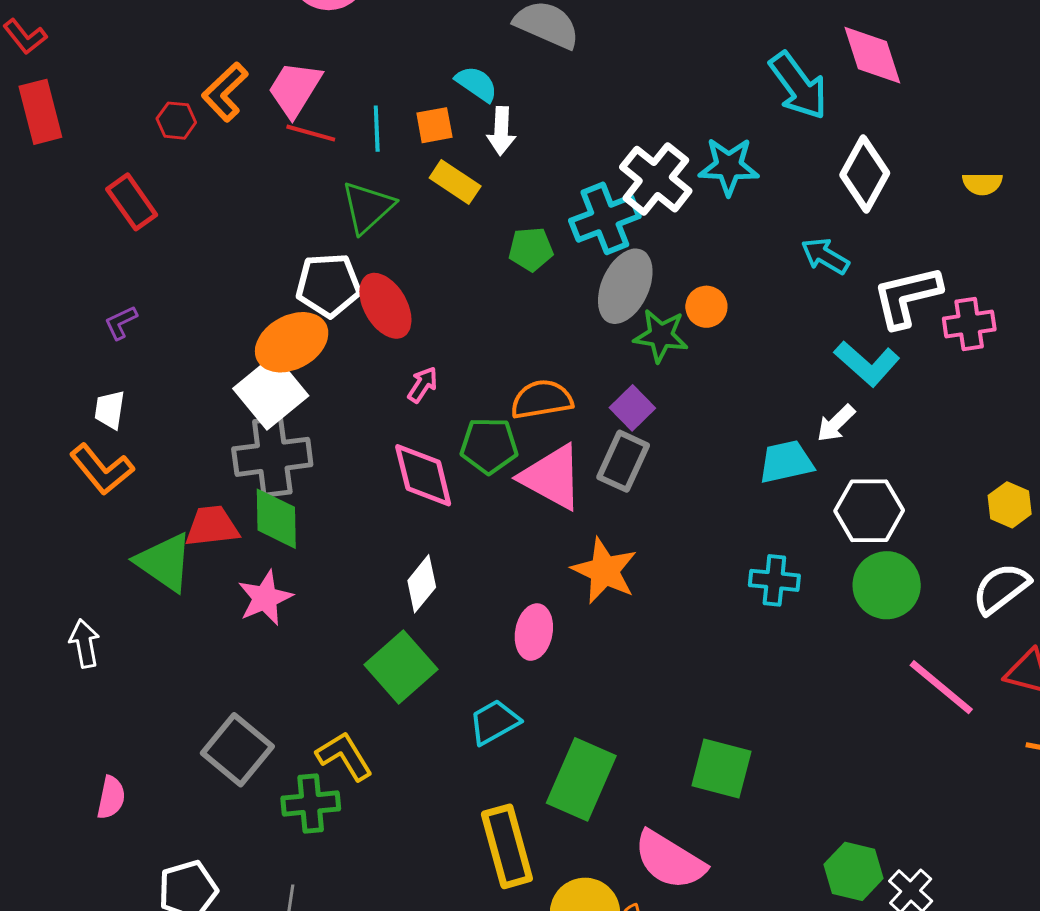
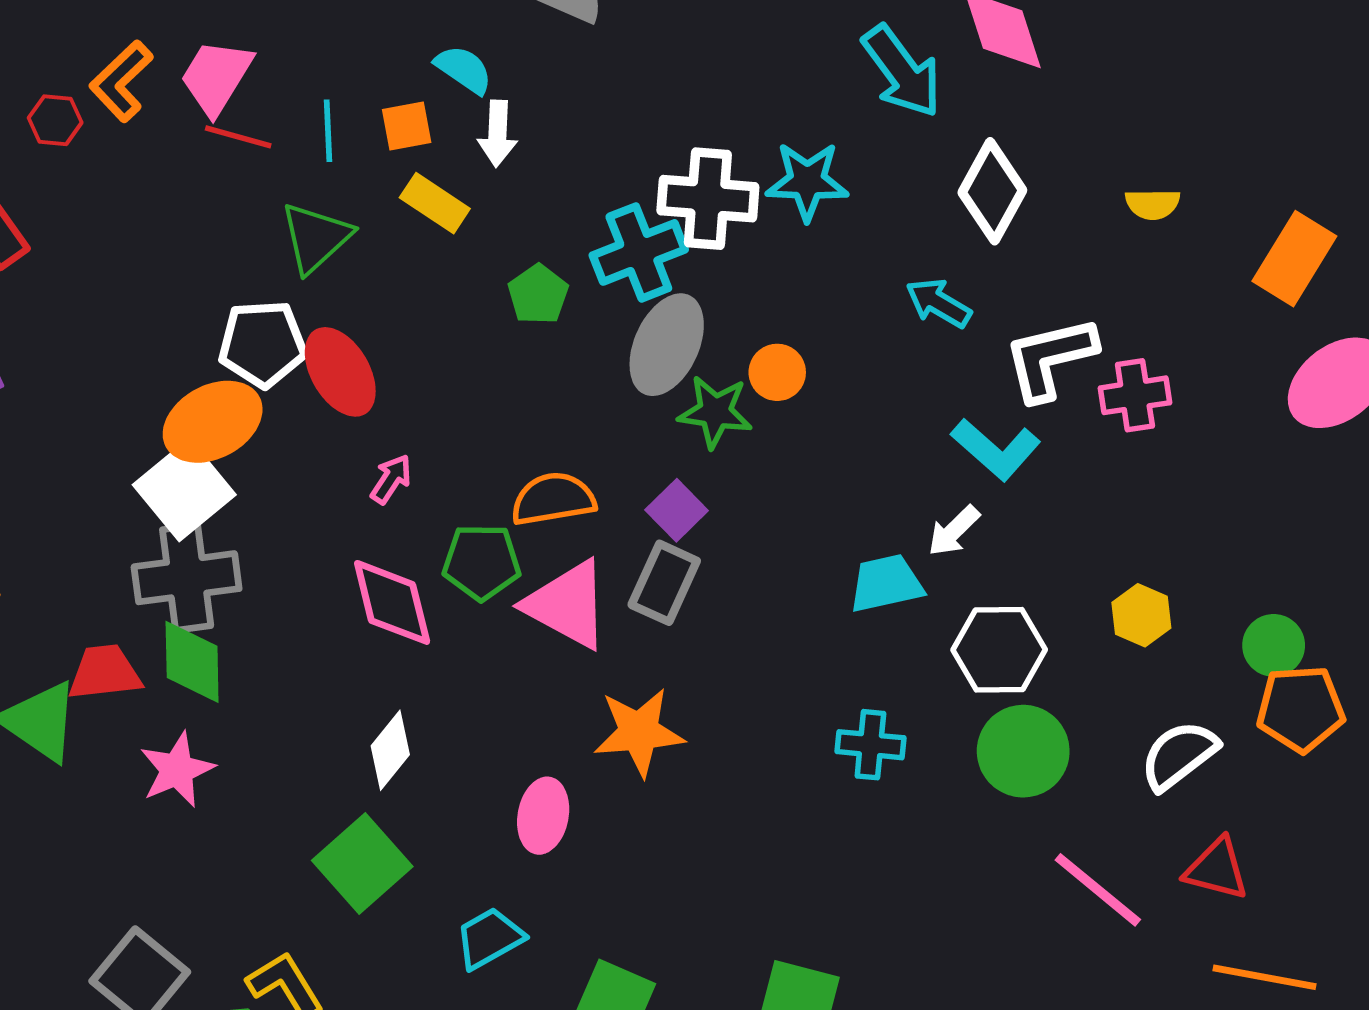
white cross: (656, 179) -> (708, 199), turned -34
green pentagon: (531, 249) -> (538, 294), turned -30
yellow hexagon: (1010, 505) -> (1141, 615), moved
orange star: (604, 571) -> (639, 732), turned -30

